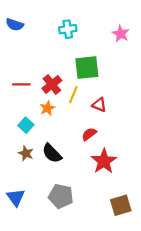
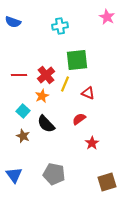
pink star: (121, 34) -> (107, 17), moved
black semicircle: (52, 153) -> (46, 124), moved
red star: (104, 161) -> (92, 143), size x0.6

